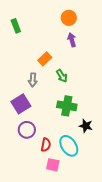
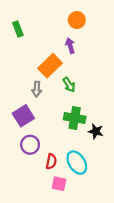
purple arrow: (72, 40) -> (70, 46), moved
orange rectangle: (45, 59) -> (50, 66), size x1.5
black star: (86, 126) -> (96, 131), moved

